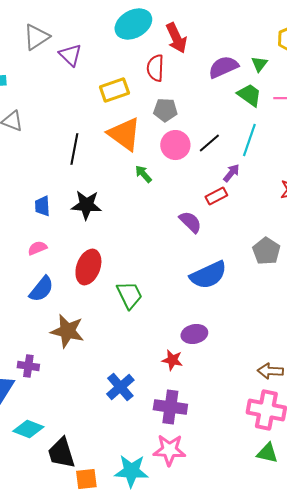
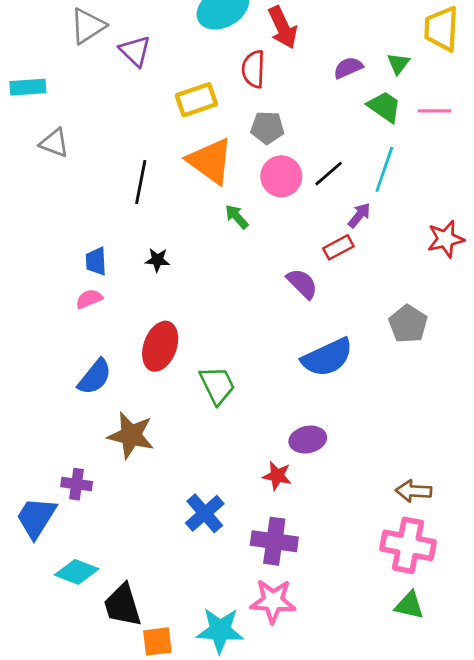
purple semicircle: (223, 67) -> (348, 68), size x0.7
black star: (86, 205) -> (157, 260), size x0.6
pink semicircle: (37, 248) -> (89, 299), moved

